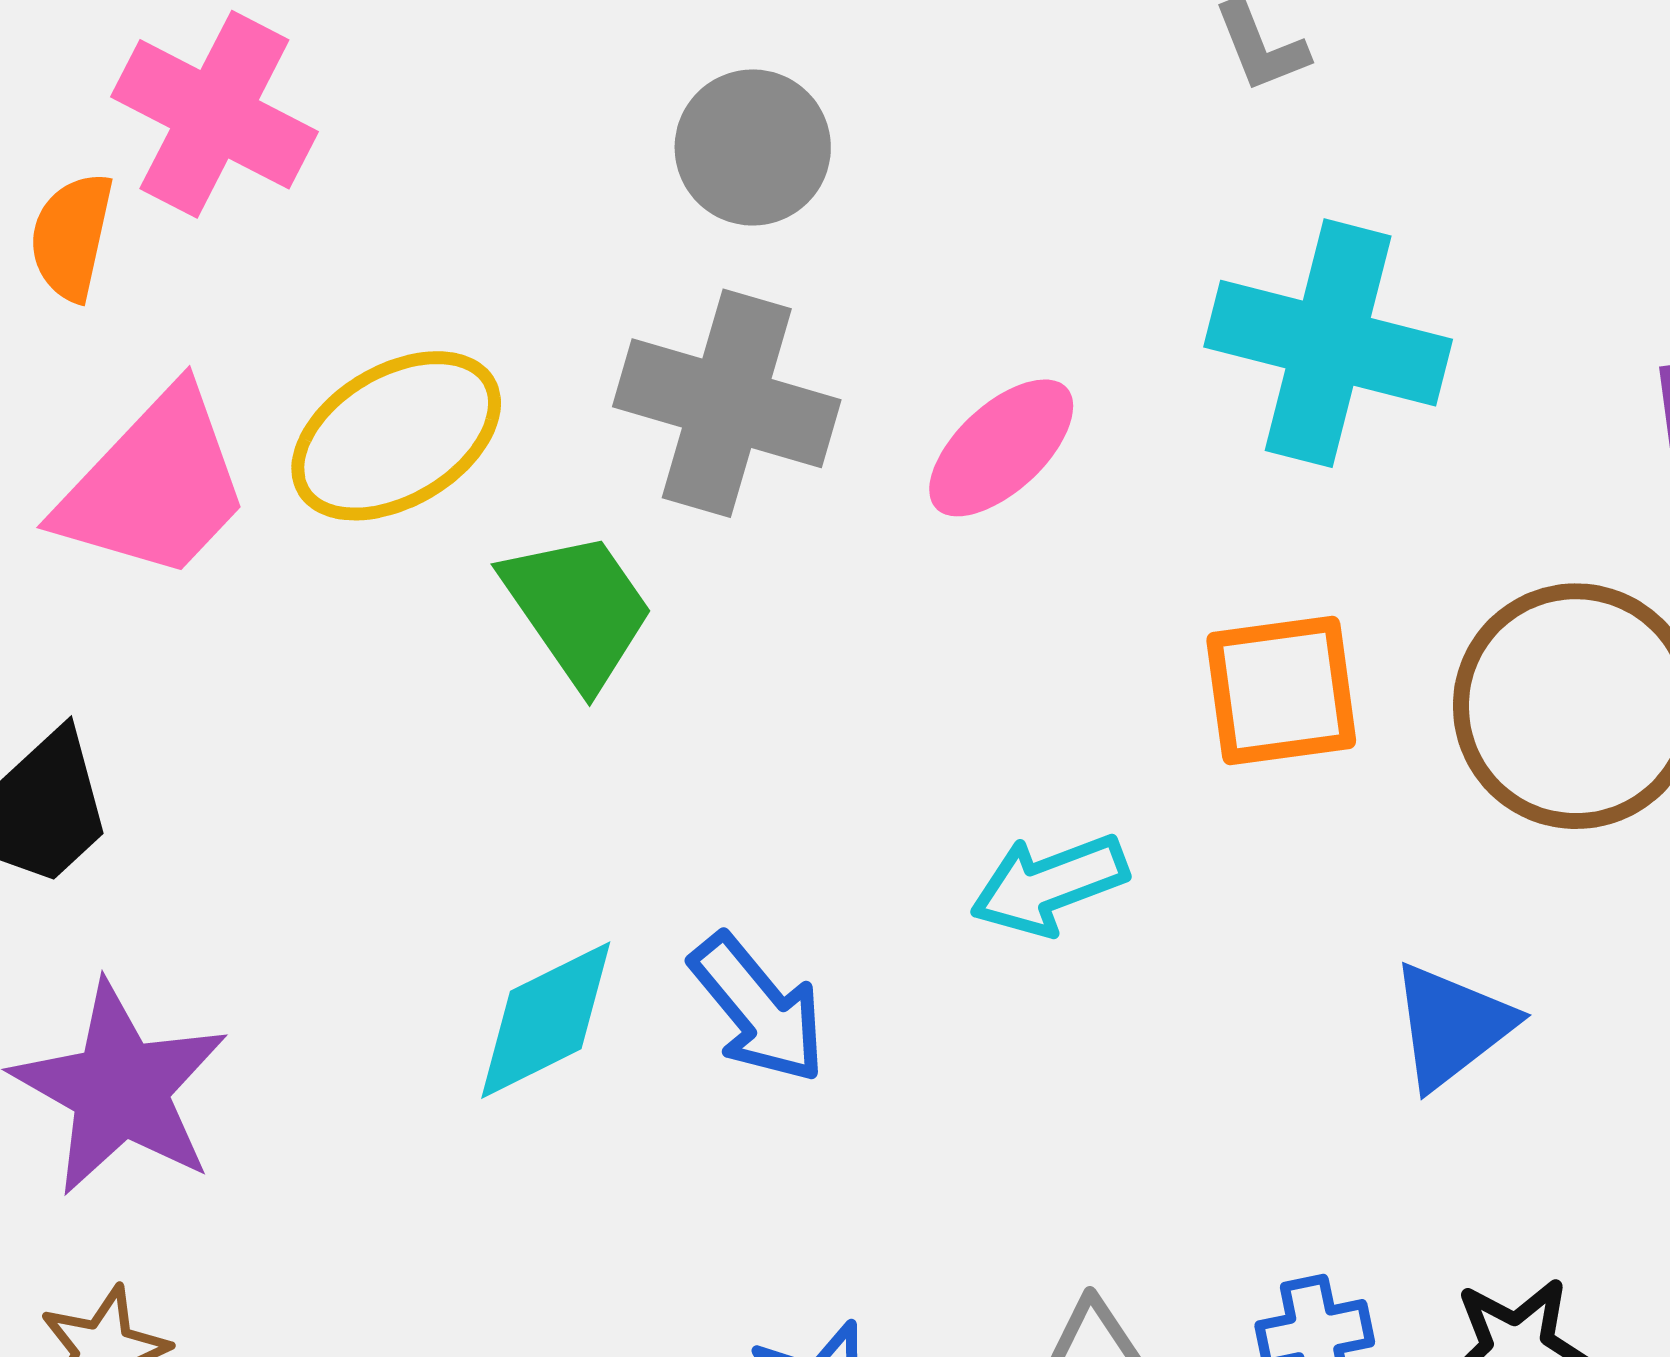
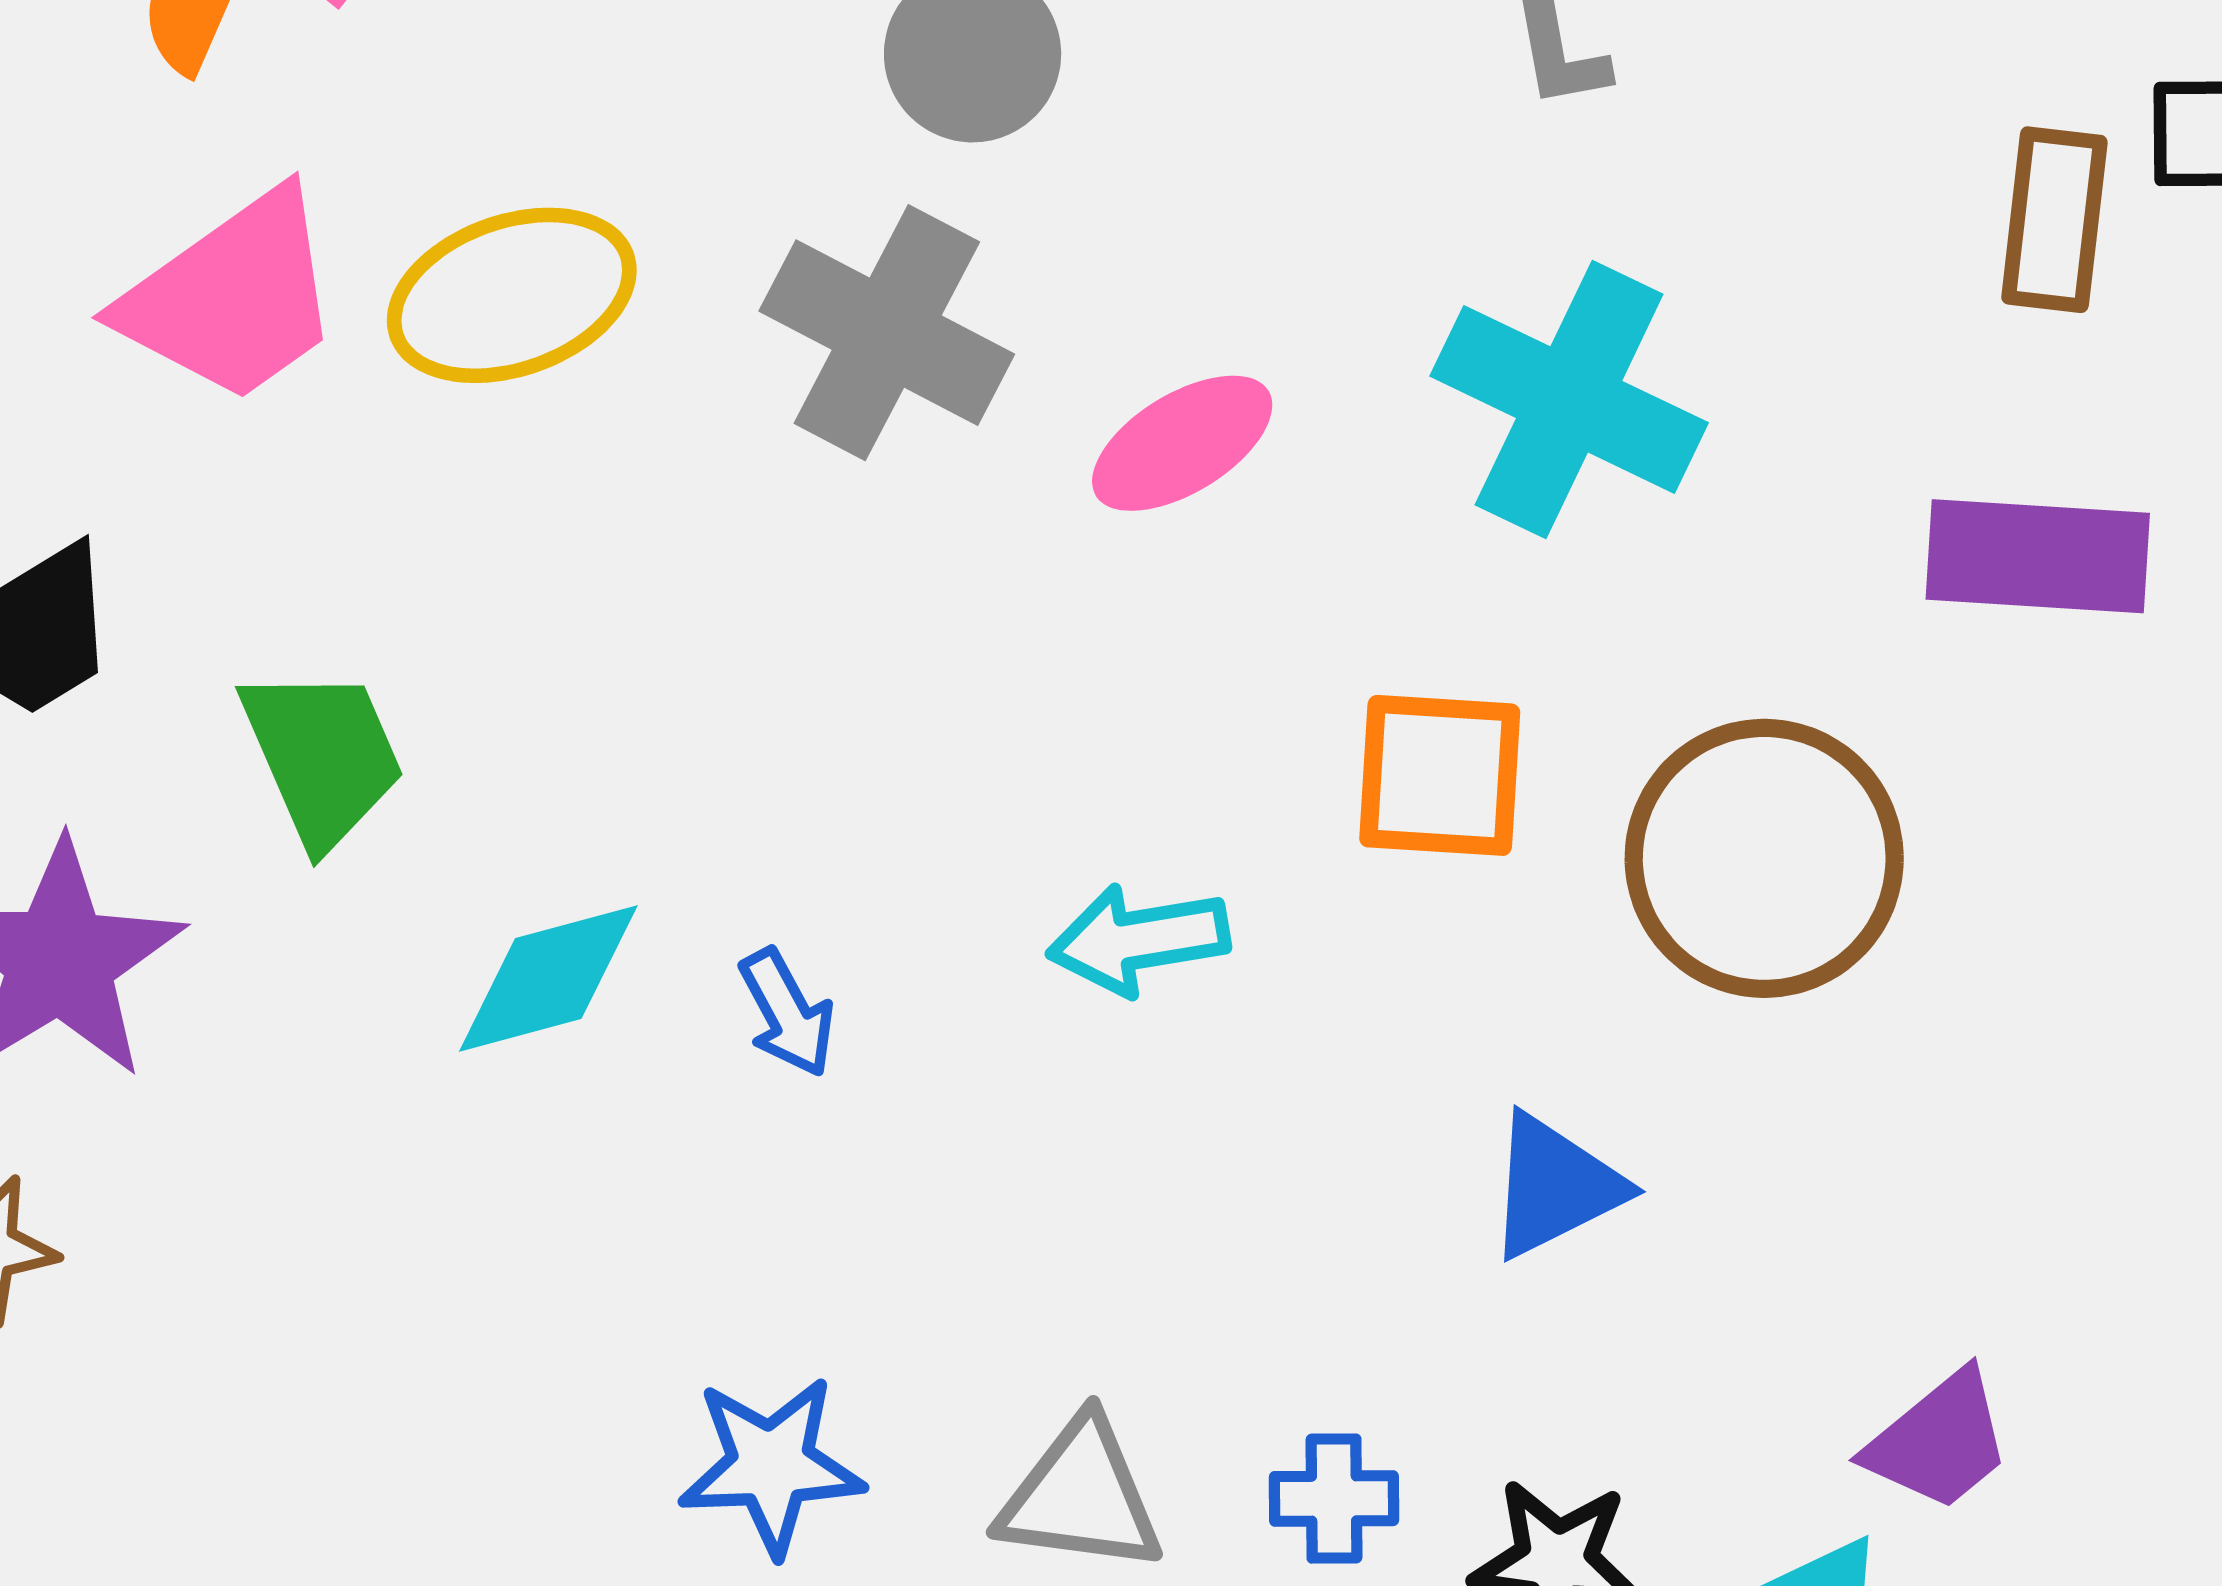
green trapezoid: (578, 609) -> (322, 756), moved
blue arrow: (758, 1009) -> (787, 1013), size x0.7

